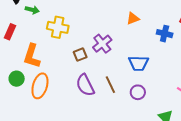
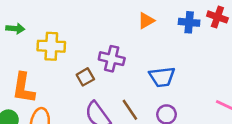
blue cross: (165, 34) -> (189, 22), moved
purple cross: (102, 44) -> (112, 59), turned -30

